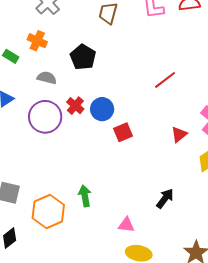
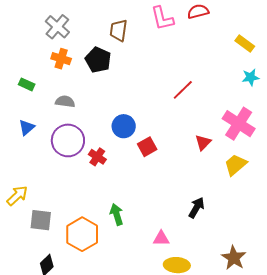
orange cross: (37, 41) -> (61, 59), moved
black pentagon: (83, 57) -> (98, 60), moved
red cross: (75, 106) -> (97, 157), moved

